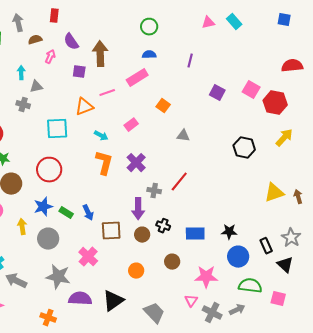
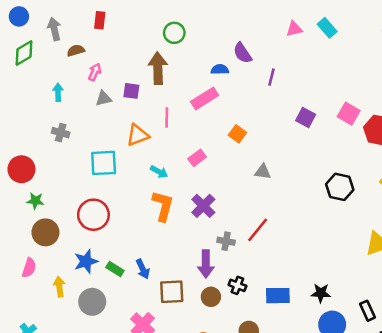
green circle: (149, 27) -> (174, 33), moved
purple semicircle: (71, 42) -> (242, 53), moved
gray triangle: (36, 87) -> (104, 99), moved
pink line: (107, 93) -> (167, 117), turned -70

